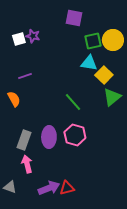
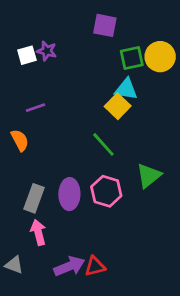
yellow square: (104, 75) -> (118, 106), moved
green triangle: (112, 97) -> (149, 176), moved

